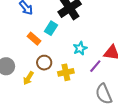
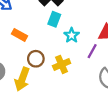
cyan rectangle: (51, 28) -> (54, 19), moved
yellow arrow: (28, 78) -> (22, 79), size x1.5

